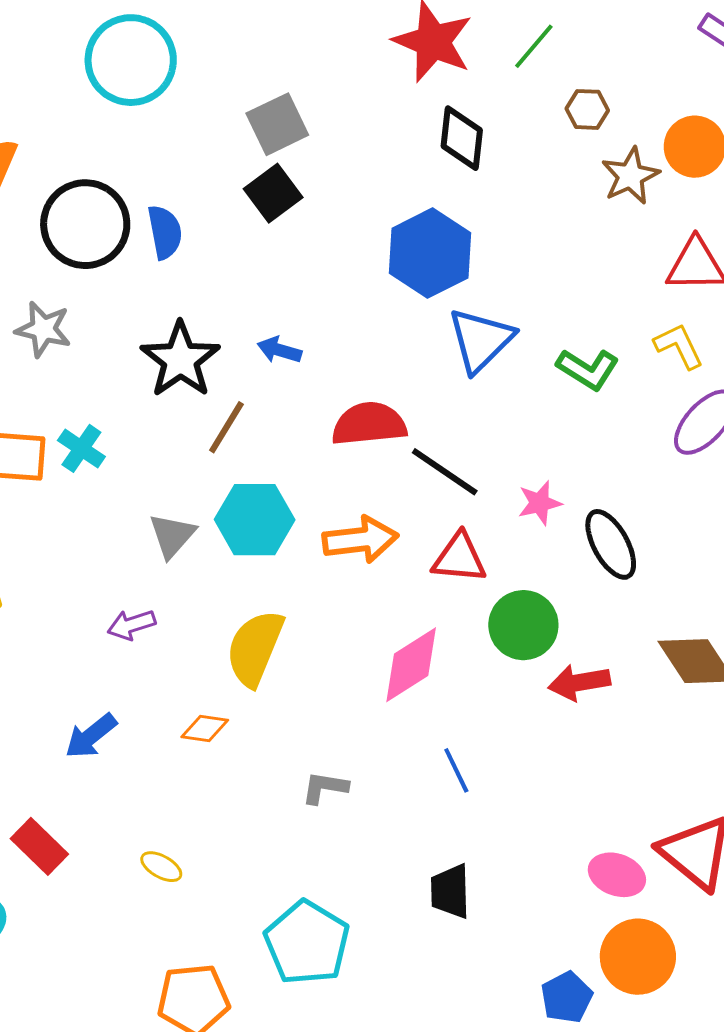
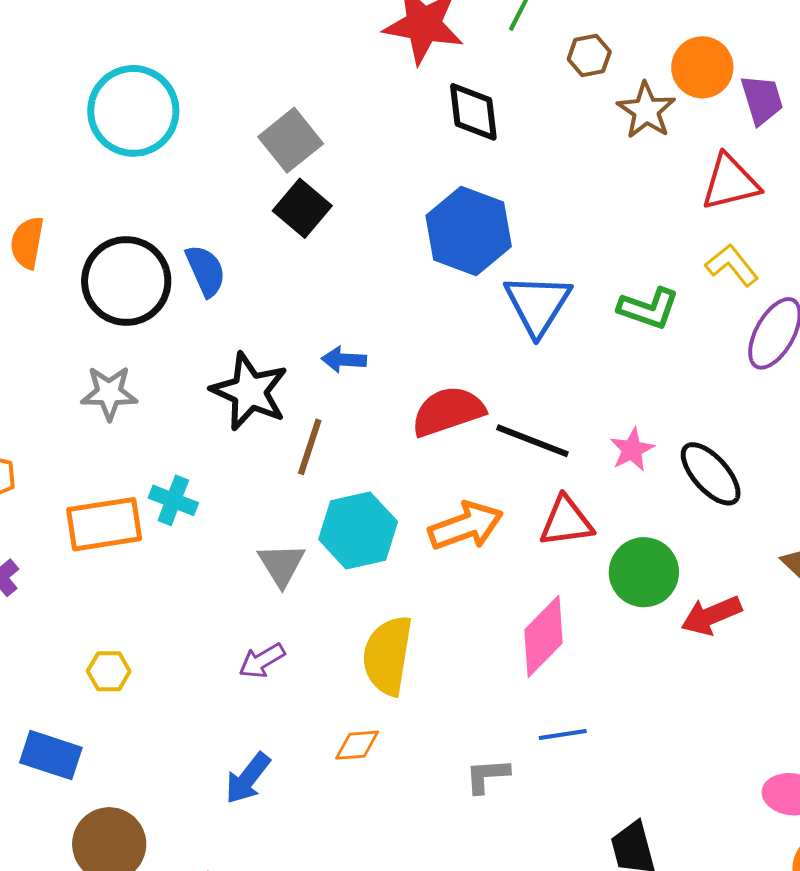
blue line: (456, 770) -> (563, 735), moved, turned -60

